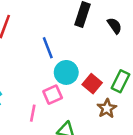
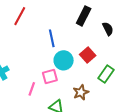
red square: (92, 84) -> (88, 55), moved
brown star: (107, 108) -> (81, 92), moved

